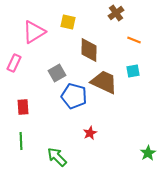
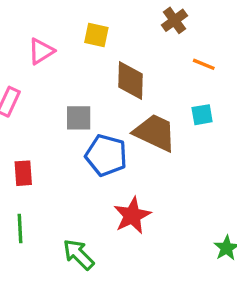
pink triangle: (34, 32) -> (41, 51), size x0.7
gray square: (57, 73) -> (79, 118), turned 30
red star: (90, 133) -> (132, 215), size x1.6

